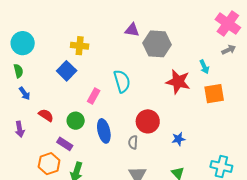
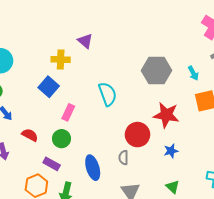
purple triangle: (132, 30) -> (85, 41), moved, turned 35
gray hexagon: (157, 44) -> (156, 71), moved
red star: (178, 82) -> (166, 115), moved
pink rectangle: (94, 96) -> (68, 112), moved
blue ellipse: (104, 131) -> (93, 168), moved

